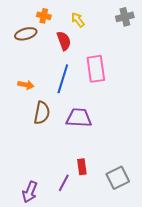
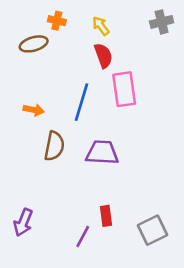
red semicircle: (64, 41) -> (103, 56), moved
purple arrow: (30, 192) -> (23, 222), moved

